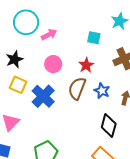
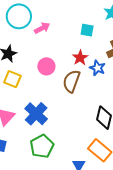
pink circle: (53, 64) -> (46, 66), moved
blue star: (102, 91) -> (97, 68), moved
blue cross: (43, 96) -> (36, 114), moved

